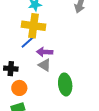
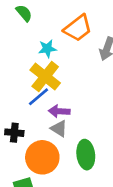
yellow cross: (34, 26) -> (45, 76), turned 30
orange circle: (19, 88) -> (42, 157), moved, size x1.6

